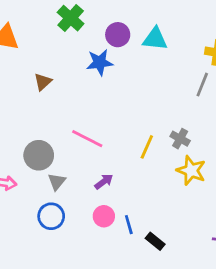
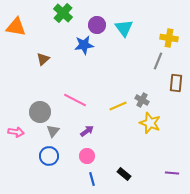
cyan triangle: (155, 39) -> (124, 28), turned 48
yellow line: (147, 147) -> (118, 106), turned 42
blue line: (129, 225) -> (92, 179), moved

